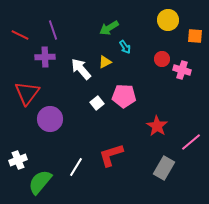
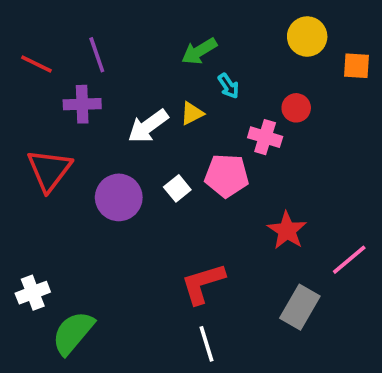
white arrow: (81, 69) -> (148, 126), turned -85
pink cross: (182, 70) -> (265, 137), moved
purple circle: (50, 119) -> (119, 197), moved
white line: (76, 167) -> (207, 344), moved, turned -48

